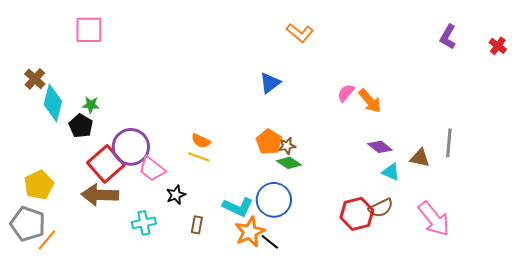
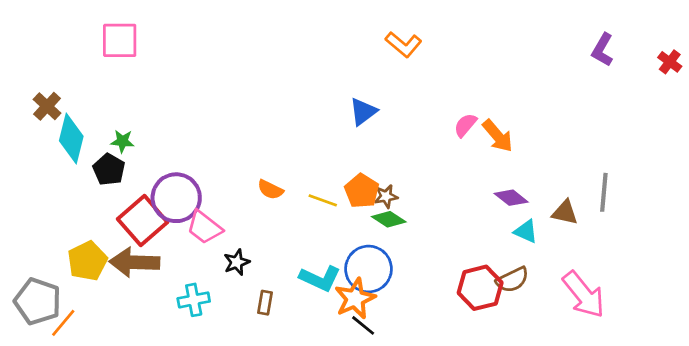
yellow line: (199, 157) -> (323, 200), moved
yellow pentagon: (39, 185) -> (87, 261), moved
orange star: (250, 232) -> (355, 299), moved

